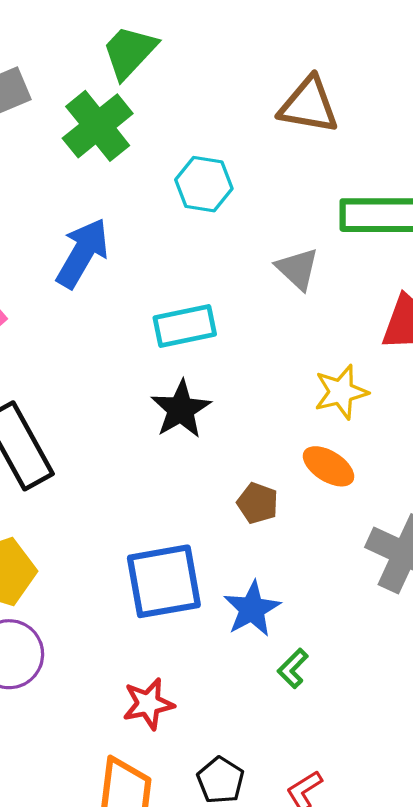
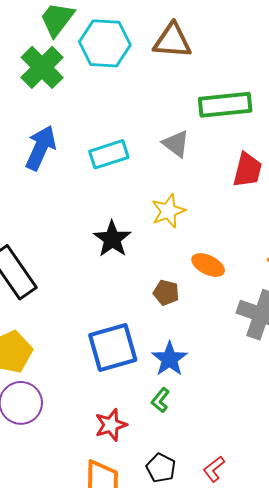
cyan hexagon: (204, 184) -> (105, 43), moved, size x1.4
cyan rectangle: (185, 326) -> (109, 154), moved
yellow star: (341, 392) -> (168, 211), moved
green L-shape: (293, 668) -> (160, 400), moved

